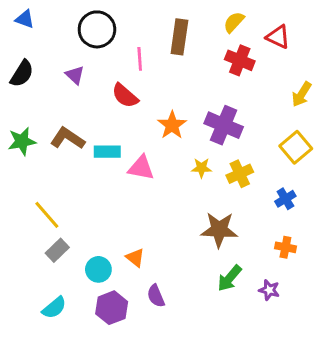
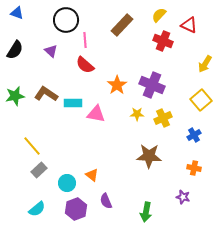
brown rectangle: (179, 37) -> (122, 25), turned 35
pink line: (140, 59) -> (85, 40), moved
green arrow: (229, 278) -> (146, 212), moved, turned -30

